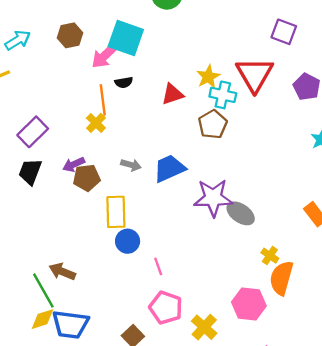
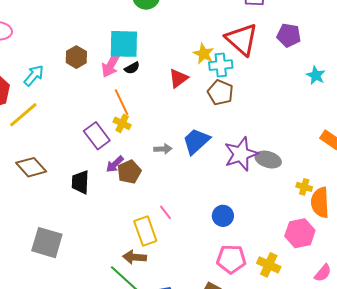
black semicircle: (124, 82) -> (132, 68), moved
purple rectangle: (33, 132) -> (97, 136), moved, turned -64
yellow rectangle: (116, 212) -> (145, 231), moved
blue circle: (128, 241) -> (223, 216), moved
pink line: (158, 266) -> (166, 212), moved

